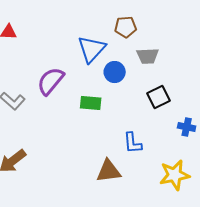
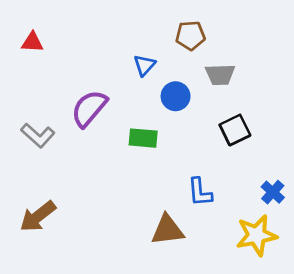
blue triangle: (92, 49) -> (144, 65), size x0.6
blue cross: (187, 127) -> (273, 192), moved, turned 30

